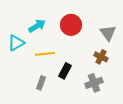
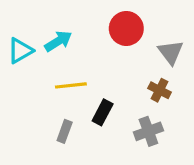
red circle: (71, 25) -> (126, 28), moved
cyan triangle: (16, 43) -> (20, 51), moved

